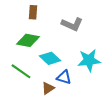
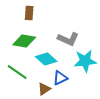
gray L-shape: (72, 24) -> (68, 39), moved
blue triangle: (64, 77) -> (60, 78), turned -42

